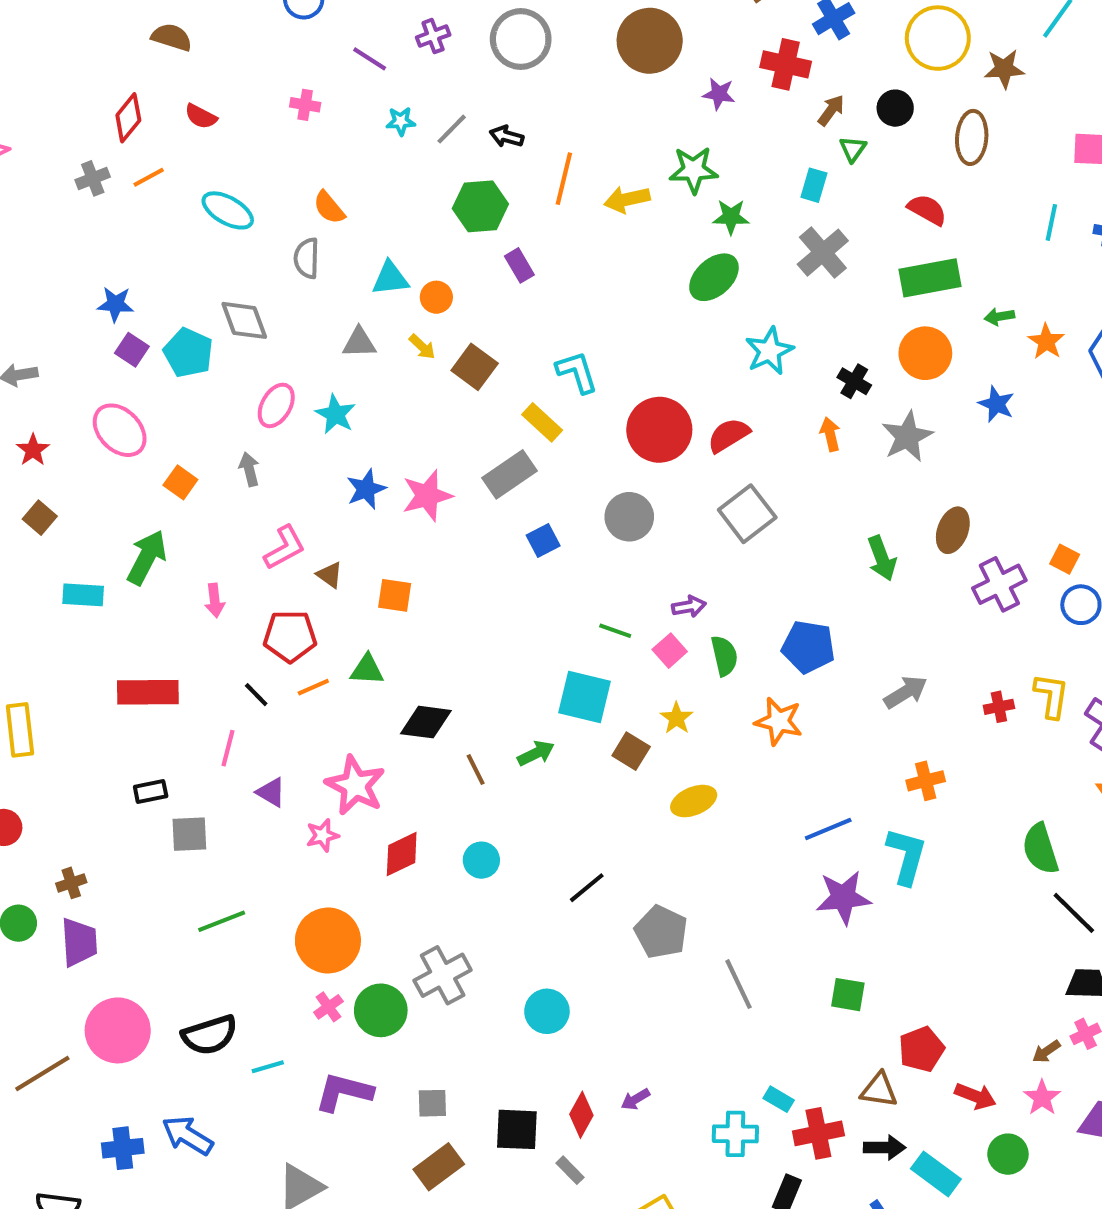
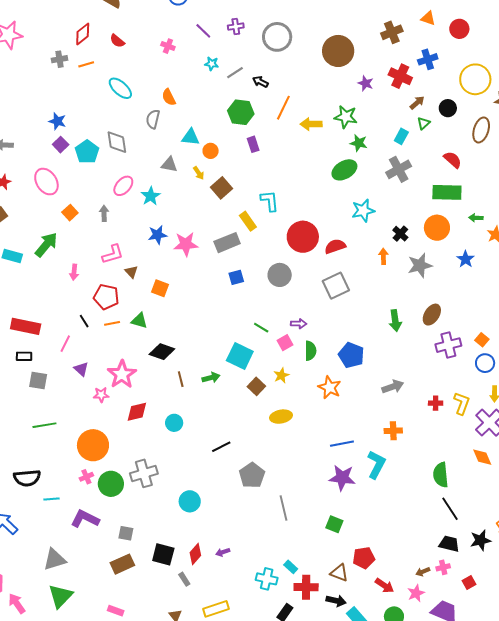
red rectangle: (148, 692) -> (26, 326), moved

